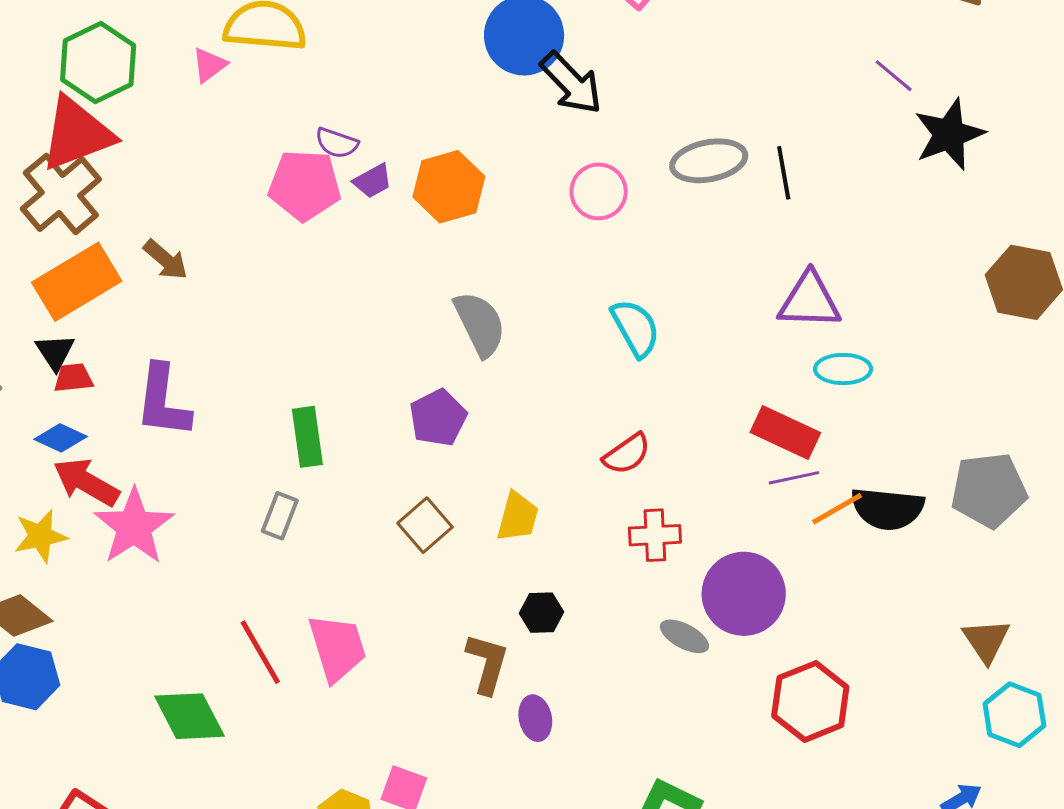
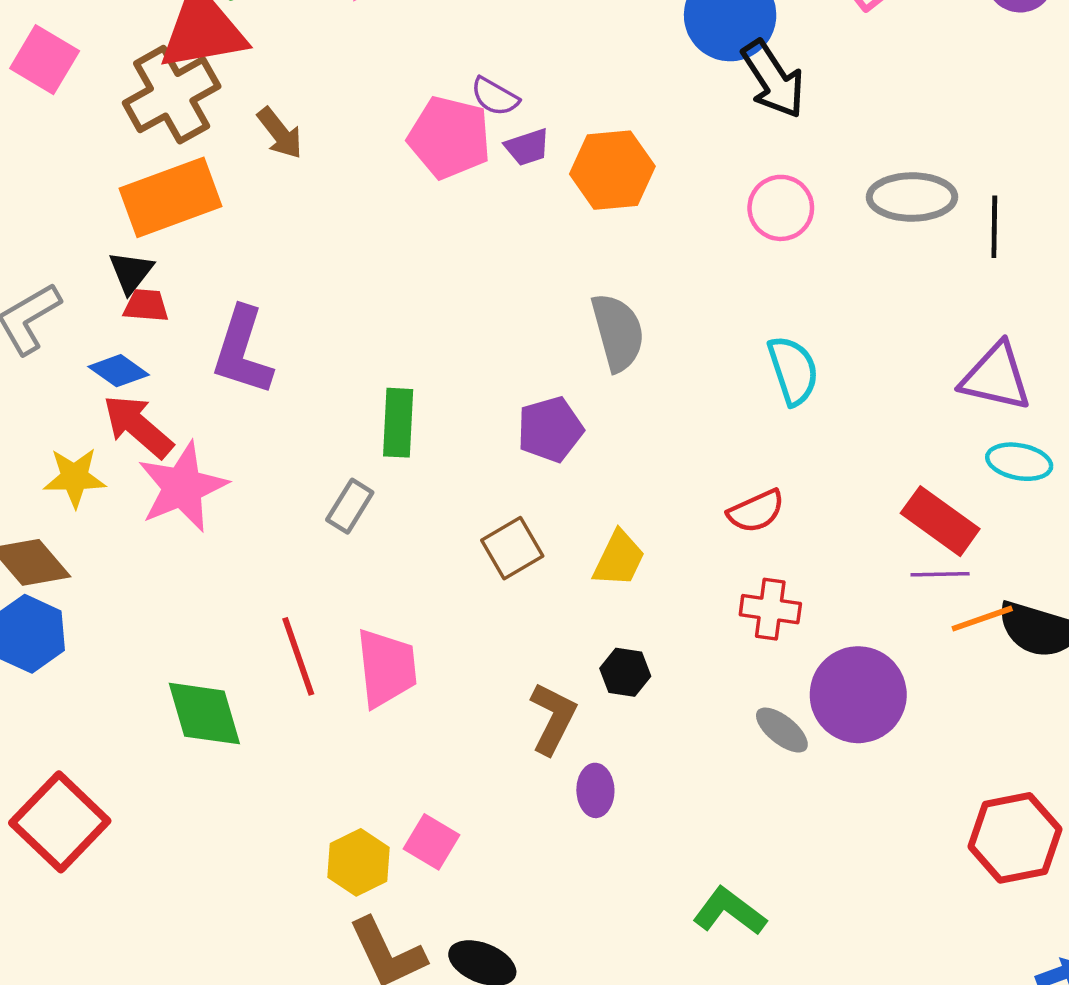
brown arrow: (166, 260) -> (280, 133), moved
red hexagon: (810, 701) -> (1015, 838), moved

